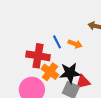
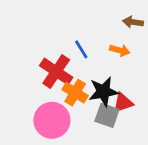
orange arrow: (75, 44) -> (120, 50), moved
red cross: (38, 56) -> (56, 72), turned 30

